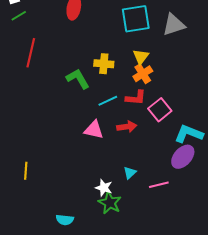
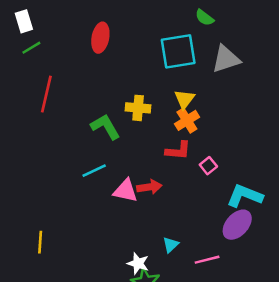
cyan line: (108, 101) -> (94, 171), moved
pink square: (160, 110) -> (208, 166), size x0.6
red arrow: (127, 127) -> (149, 187), moved

